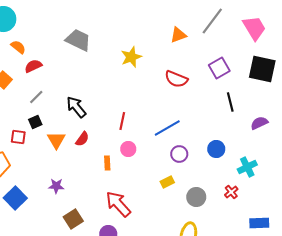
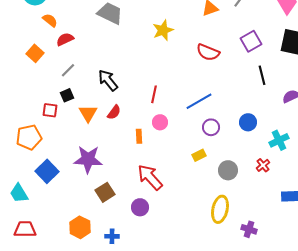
purple star: (56, 186) -> (88, 159), size x1.8

